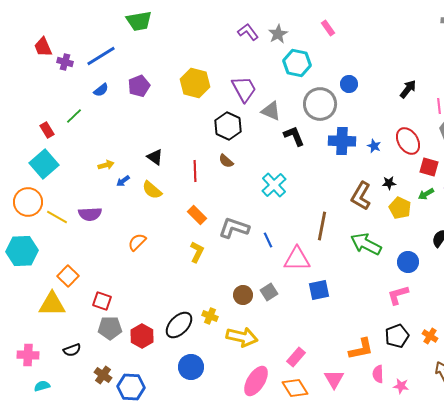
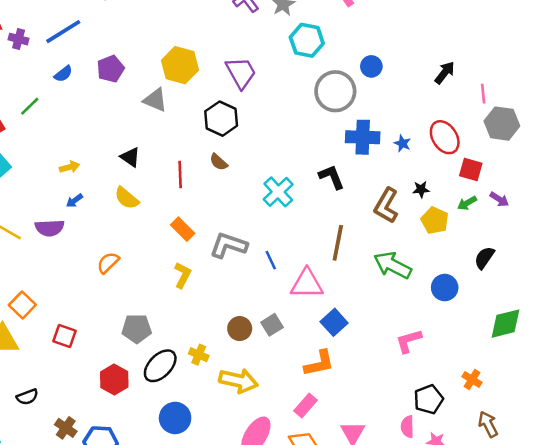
gray triangle: (271, 111) -> (155, 100), moved
black L-shape: (294, 136) -> (332, 177), moved
blue arrow: (123, 181) -> (74, 201), moved
blue square: (319, 290) -> (334, 322), turned -30
pink L-shape: (398, 295) -> (409, 341), moved
gray pentagon: (110, 328) -> (137, 329), moved
black pentagon: (397, 336) -> (429, 399), moved
orange L-shape: (361, 349) -> (319, 363), moved

